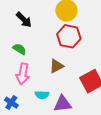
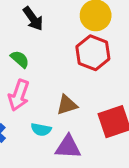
brown triangle: (56, 66) -> (67, 105), moved

